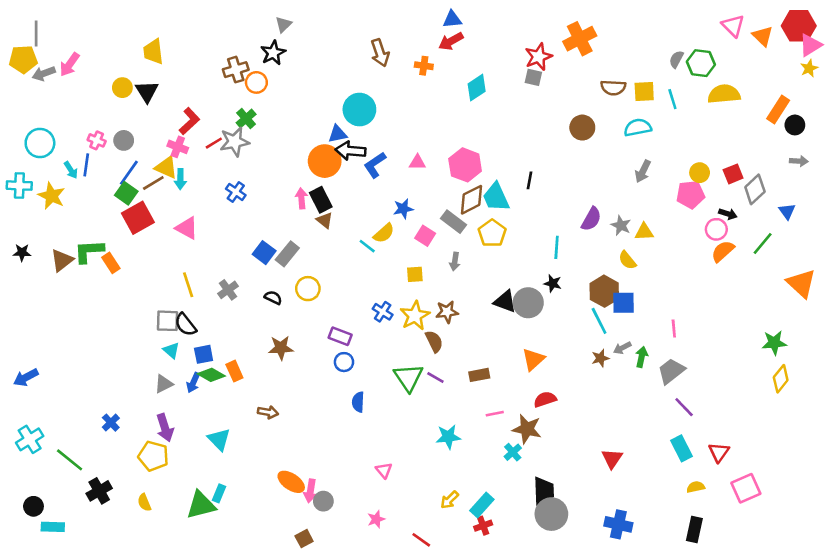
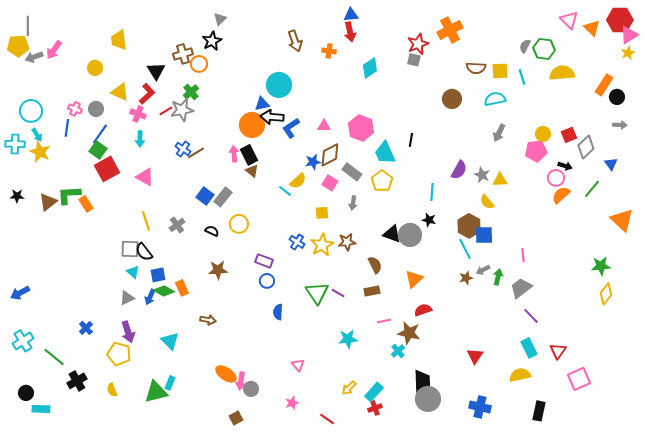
red arrow: (451, 41) -> (350, 32), turned -72
black triangle: (147, 91) -> (156, 71), moved
yellow triangle: (166, 167) -> (120, 92), moved
cyan arrow: (71, 170) -> (37, 135), moved
brown line: (153, 183) -> (196, 153), moved
brown diamond: (472, 200) -> (330, 155), moved
brown semicircle: (434, 341) -> (375, 265), moved
yellow semicircle: (696, 487) -> (520, 375), moved, size x1.5

